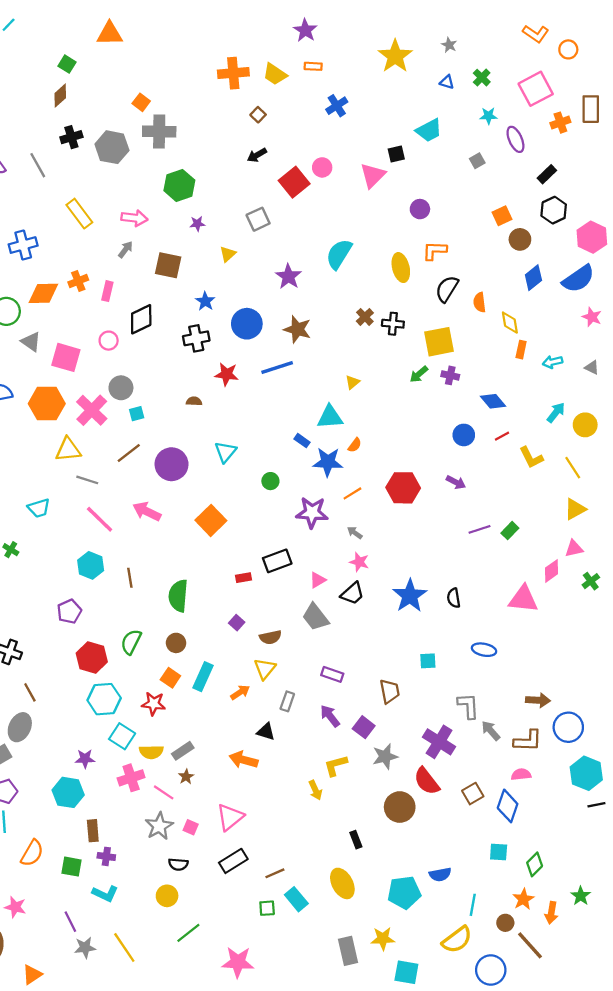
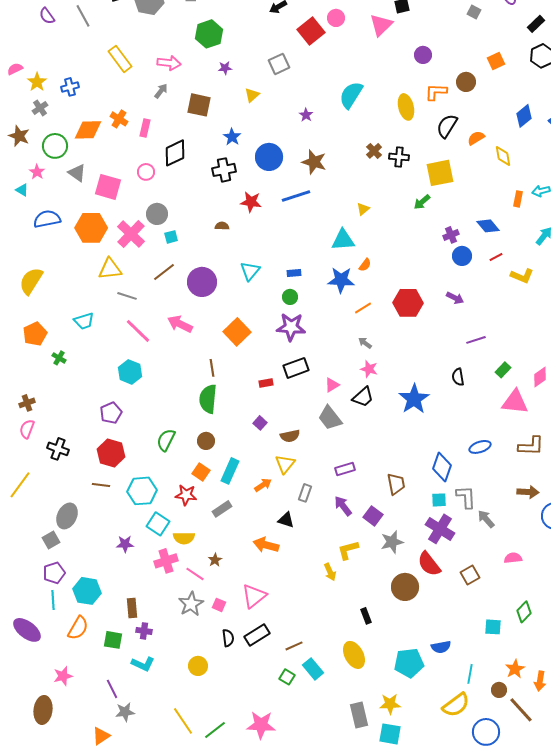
gray square: (477, 161) -> (474, 12), turned -32
brown circle: (520, 239) -> (466, 82), moved
blue cross: (23, 245) -> (70, 87), size x0.7
purple star: (288, 276) -> (306, 115), size x0.6
orange cross: (78, 281) -> (119, 119), turned -36
orange semicircle: (479, 302) -> (476, 138), turned 66
orange rectangle: (521, 350) -> (518, 199), moved
purple cross: (450, 375) -> (451, 235), moved, turned -35
blue rectangle: (302, 441) -> (294, 273), moved, turned -40
yellow L-shape: (531, 457) -> (522, 276), turned -40
purple star: (312, 513) -> (291, 327), moved
green rectangle: (510, 531) -> (503, 370), moved
brown line: (130, 578) -> (212, 368), moved
black semicircle: (454, 598) -> (458, 377), moved
blue ellipse: (484, 650) -> (480, 447), turned -30
red hexagon: (92, 658) -> (111, 453), moved
cyan square: (428, 661) -> (439, 500), moved
purple rectangle: (332, 674) -> (345, 469), turned -36
brown line: (30, 692) -> (101, 485), moved, turned -54
brown L-shape: (528, 741) -> (531, 446), moved
gray rectangle: (183, 751) -> (222, 509), moved
cyan hexagon: (68, 792) -> (87, 591), moved
blue diamond: (508, 806) -> (442, 467), moved
black semicircle: (178, 864) -> (228, 638), moved, turned -102
green diamond: (535, 864) -> (524, 612), moved
pink star: (15, 907) -> (63, 676), turned -30
green square: (267, 908) -> (287, 677), turned 35
green line: (188, 933) -> (215, 730), moved
yellow line: (124, 948) -> (183, 721), moved
cyan square: (406, 972) -> (390, 734), moved
orange triangle: (32, 975) -> (101, 736), moved

